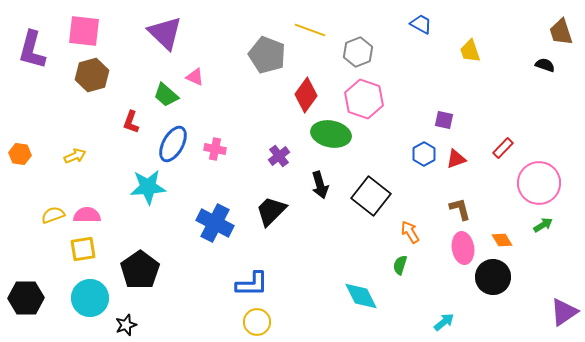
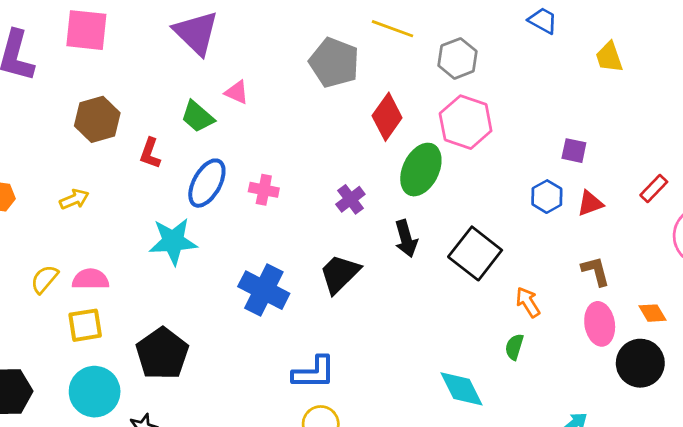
brown hexagon: (92, 75) -> (97, 119), moved
green ellipse: (331, 134) -> (421, 170), turned -75
yellow semicircle: (53, 215) -> (44, 279), turned -30

